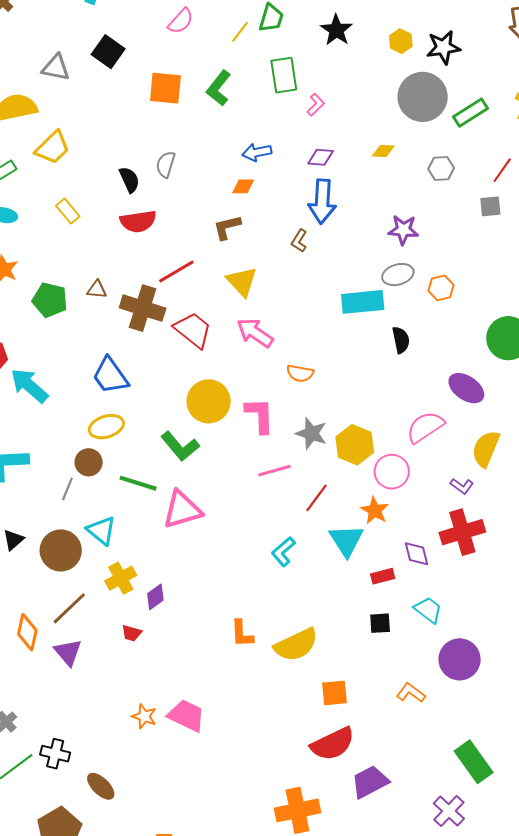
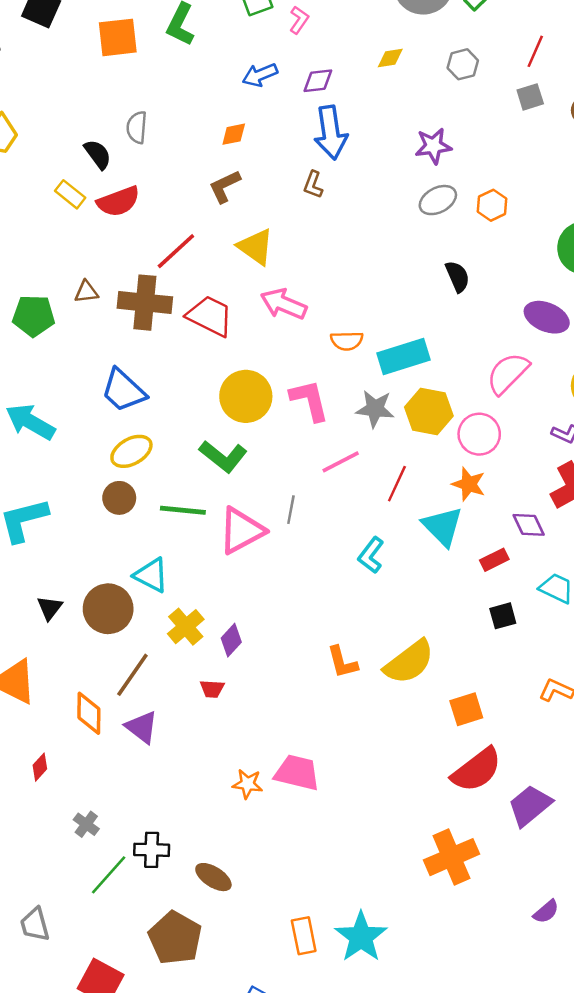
blue arrow: (257, 152) -> (260, 75), moved
yellow rectangle: (68, 211) -> (70, 194), moved
cyan rectangle: (363, 302) -> (403, 356), moved
gray line: (67, 489) -> (291, 510), moved

